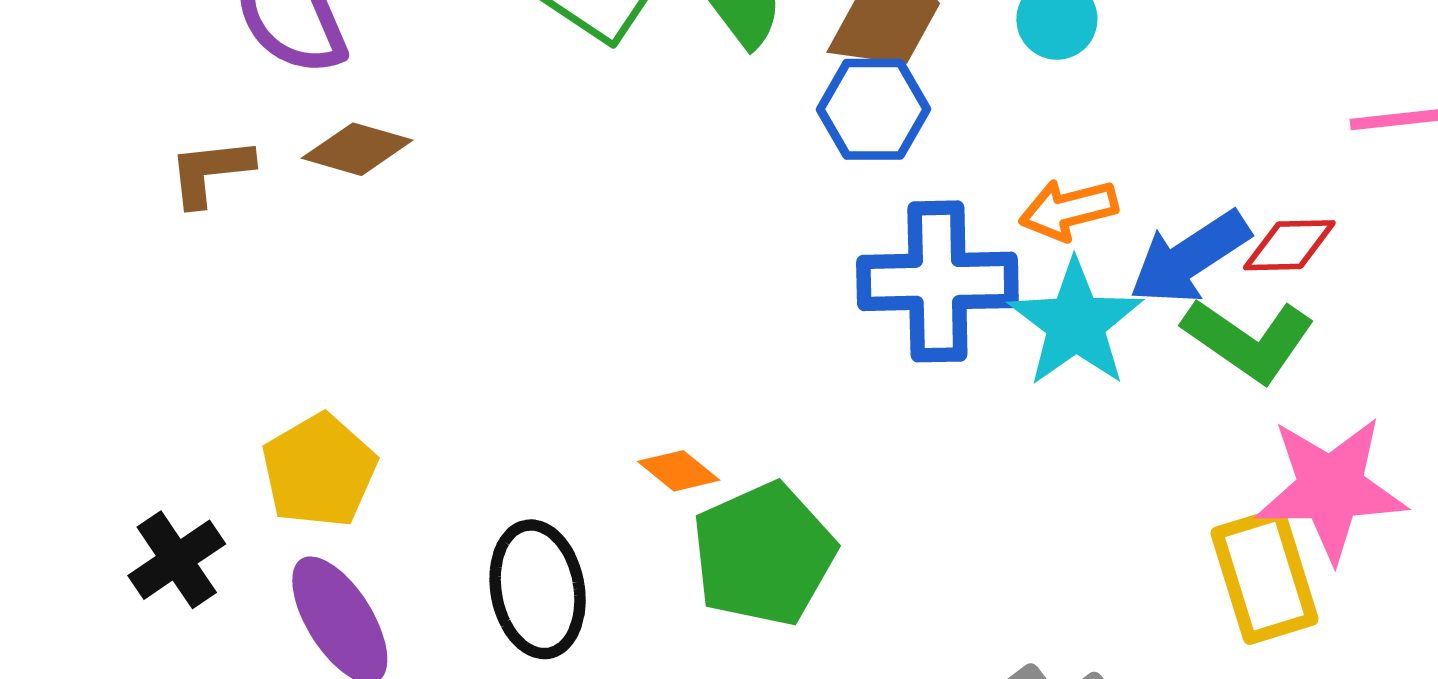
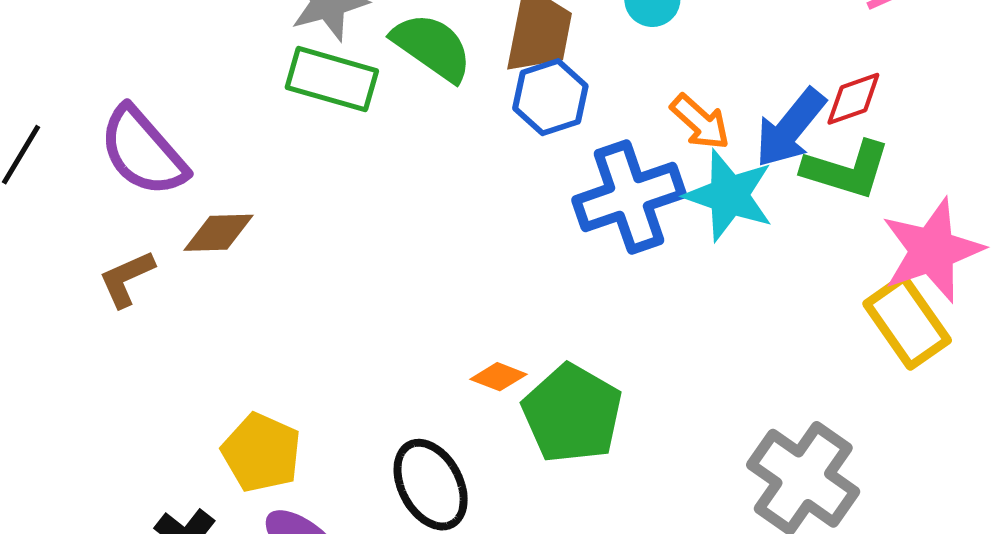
orange arrow: (1068, 210) -> (700, 122), turned -106

